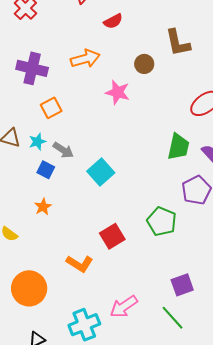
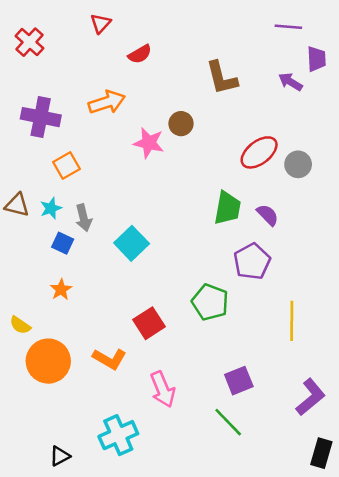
brown circle: (144, 64) -> (181, 124), moved
gray arrow: (63, 150) -> (84, 218), turned 45
orange circle: (29, 288) -> (48, 361), moved
pink arrow: (124, 307) -> (163, 389), moved, turned -76

